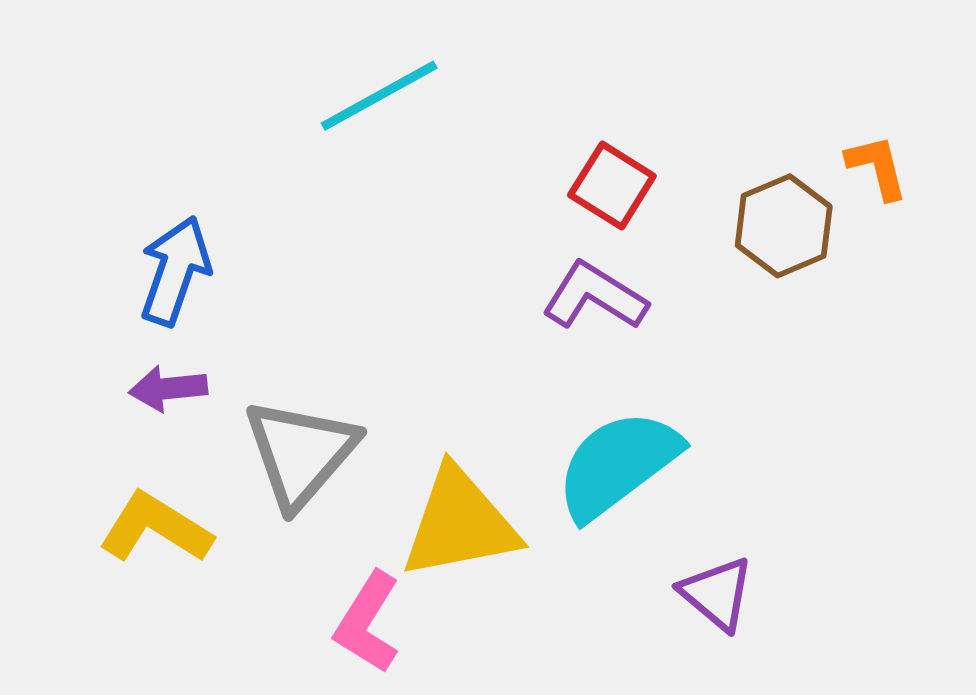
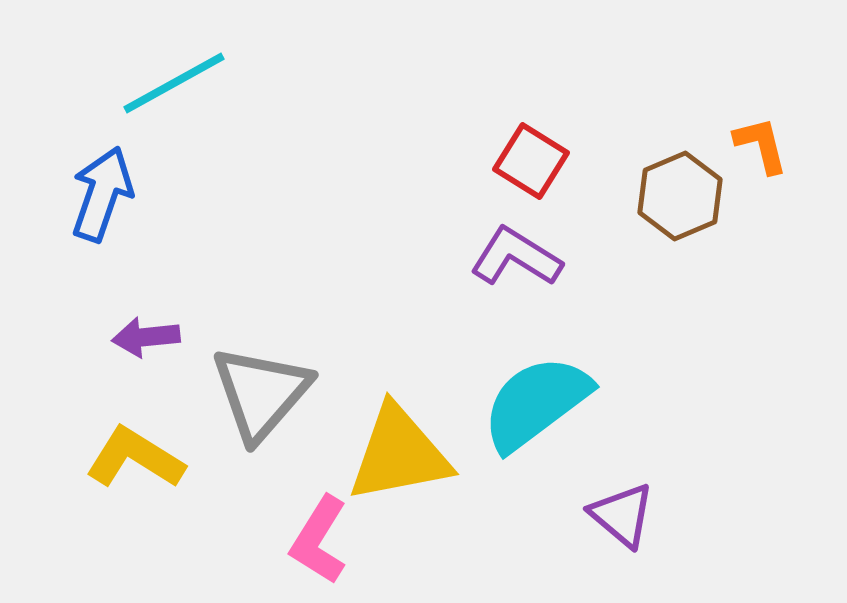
cyan line: (379, 96) -> (174, 83), moved
blue arrow: (175, 271) -> (102, 194), moved

